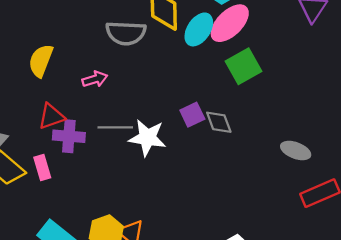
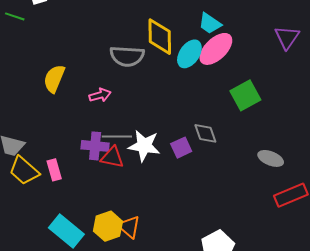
green square: (243, 66) -> (245, 95), moved
purple square: (192, 115) -> (181, 148), moved
red triangle: (51, 116) -> (112, 157), moved, turned 30
purple cross: (69, 136) -> (95, 146), moved

